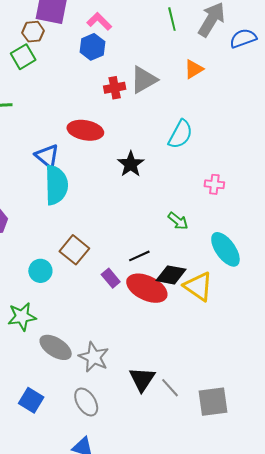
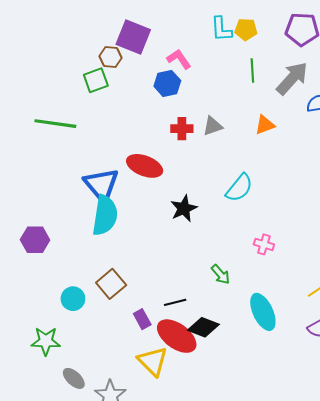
gray triangle: (144, 80) -> (213, 126), size x0.7
blue triangle: (47, 156) -> (101, 185), size x1.4
yellow triangle: (198, 286) -> (153, 361), moved
gray ellipse: (56, 347) -> (74, 378), size x0.7

